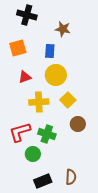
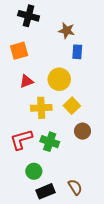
blue rectangle: (50, 51) -> (77, 52), moved
green circle: (33, 154) -> (34, 171), moved
brown semicircle: (71, 177) -> (75, 187), turned -35

